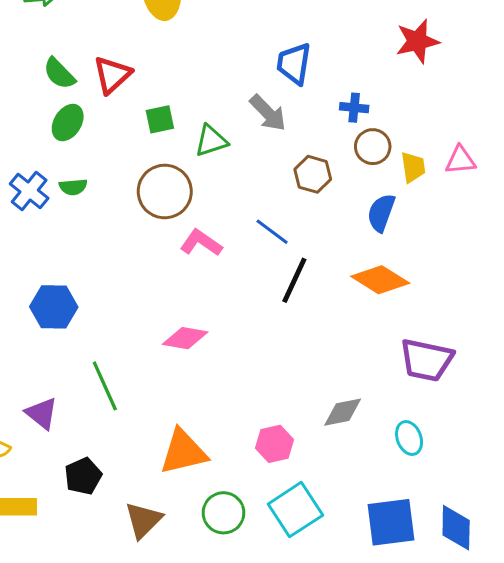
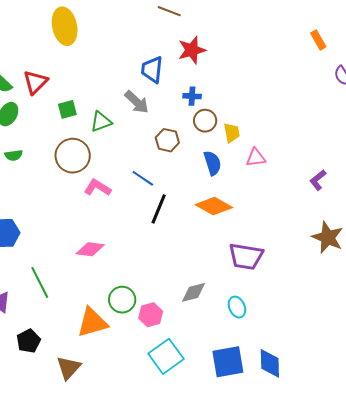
red star: (417, 41) -> (192, 50), moved
pink triangle: (460, 160) -> (256, 158), moved
blue semicircle: (381, 213) -> (212, 163), turned 145
green circle: (223, 513) -> (122, 300), moved

